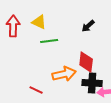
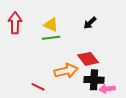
yellow triangle: (39, 22) -> (51, 25), moved
red diamond: (86, 62) -> (88, 59), turned -45

